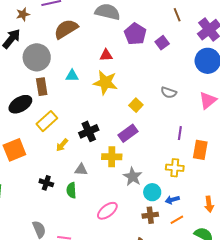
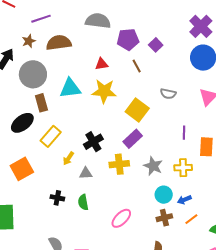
brown star: (23, 14) -> (29, 41), moved
brown line: (177, 15) -> (137, 66), moved
brown semicircle: (66, 29) -> (59, 43), turned 30
purple pentagon: (135, 34) -> (128, 39), turned -30
cyan triangle: (72, 76) -> (70, 88), size x1.6
yellow square: (136, 105) -> (137, 110), size x1.6
gray triangle: (81, 170) -> (86, 173), moved
gray star: (133, 177) -> (153, 166), moved

